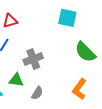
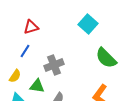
cyan square: (67, 18) -> (88, 24), turned 30

